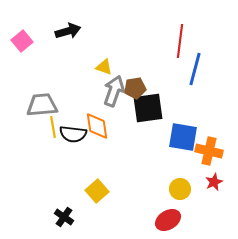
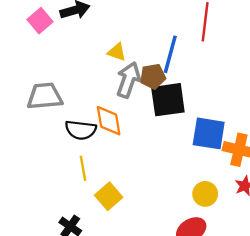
pink square: (22, 41) -> (40, 21), moved
blue line: (195, 69) -> (170, 54), moved
yellow line: (53, 127) -> (83, 168), moved

